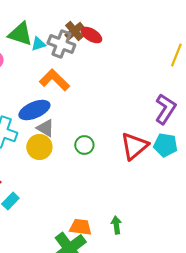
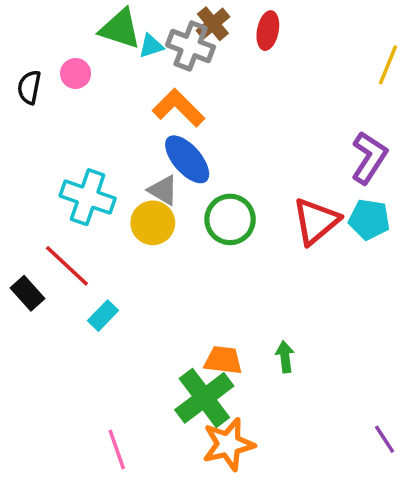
red ellipse: (91, 35) -> (268, 31), moved, turned 70
blue ellipse: (34, 110) -> (187, 159), moved, turned 72
green circle: (84, 145) -> (230, 219), size x1.5

